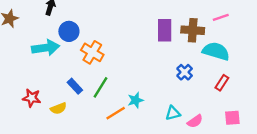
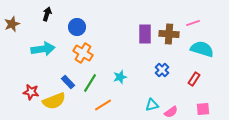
blue circle: (69, 31) -> (77, 27), moved
cyan semicircle: (216, 51) -> (202, 49), moved
cyan star: (135, 100) -> (120, 77), moved
yellow semicircle: (58, 108) -> (54, 101), size x1.6

